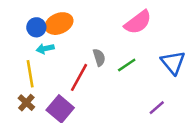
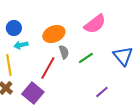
orange ellipse: (59, 24) -> (54, 34), moved
purple line: (157, 108) -> (102, 92), moved

